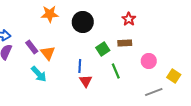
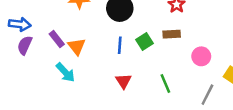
blue line: (80, 66) -> (120, 45), moved
green line: (116, 71) -> (165, 84), moved
gray line: (154, 92) -> (207, 95), turned -42

